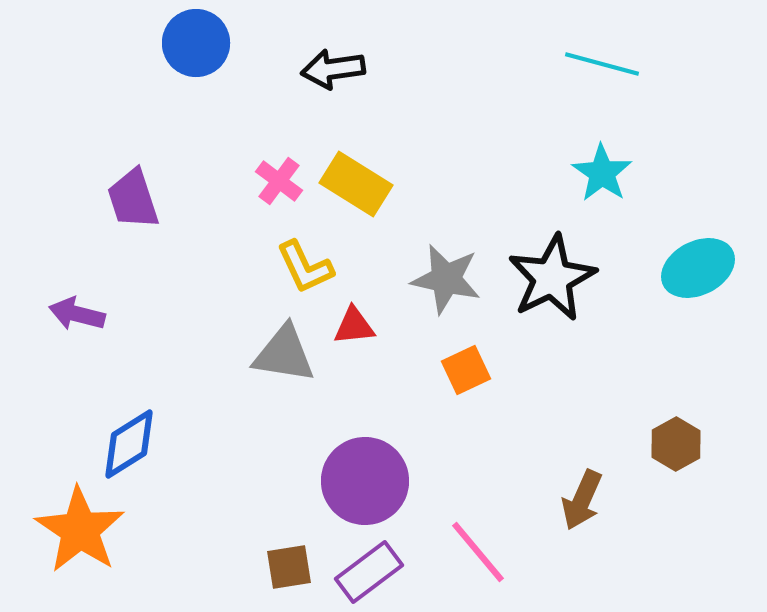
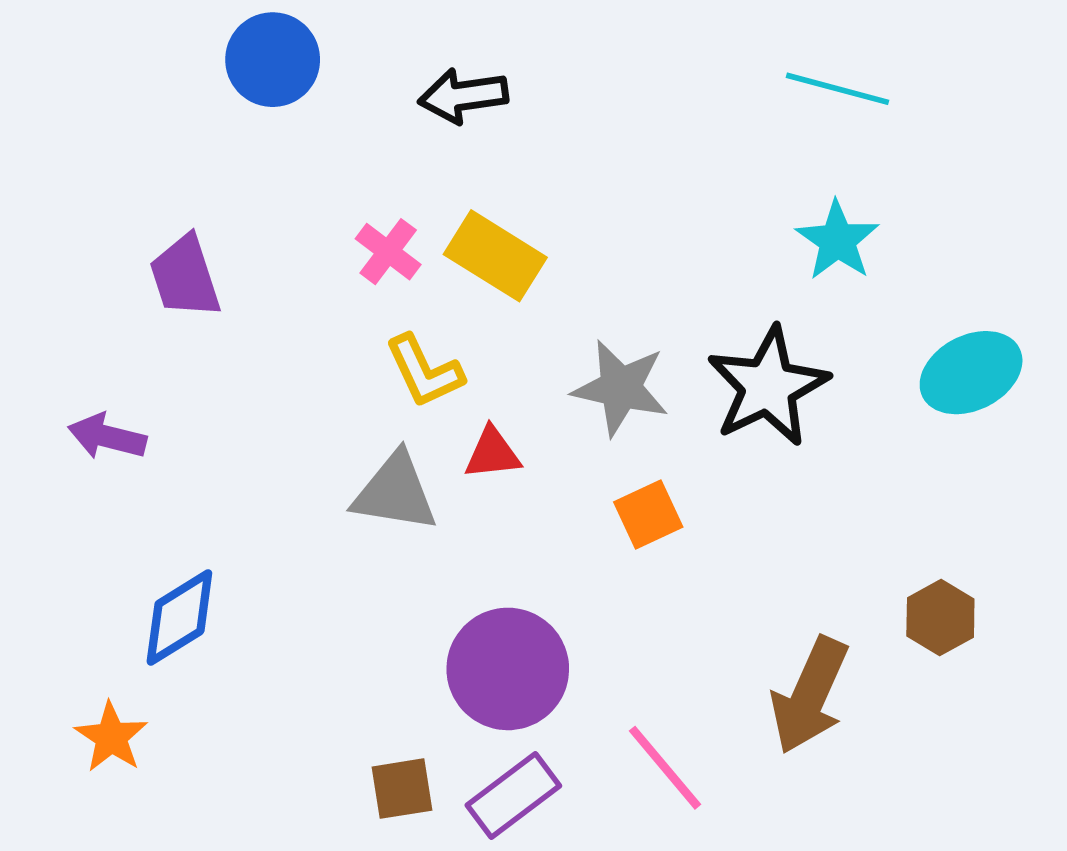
brown arrow: (582, 500) -> (810, 695), size x1.4
orange star: (80, 530) -> (111, 737), size x0.6

